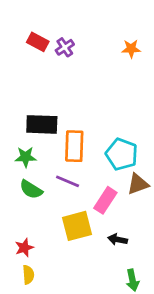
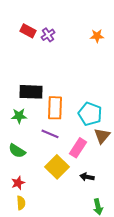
brown triangle: (138, 184) -> (102, 136), turned -30
green semicircle: (31, 189) -> (17, 151), moved
yellow square: (77, 226) -> (57, 167), turned -30

